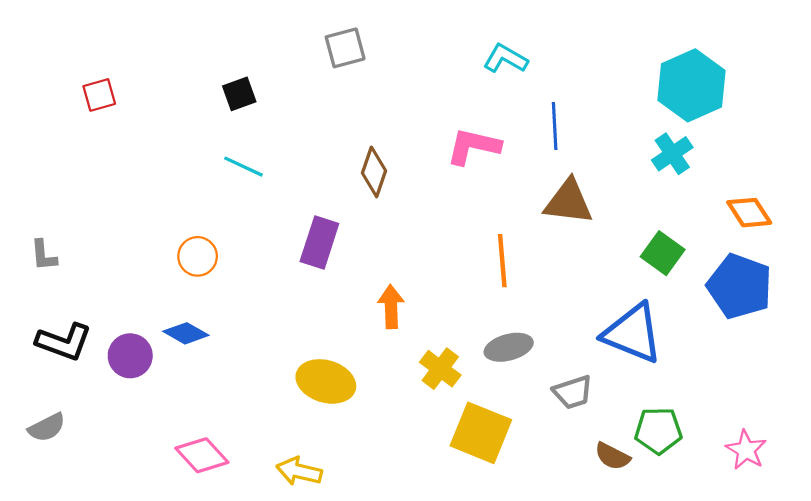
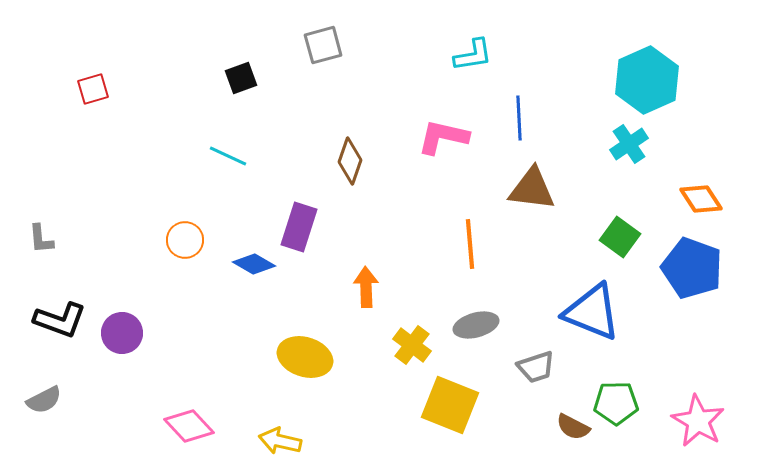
cyan L-shape: (505, 59) -> (473, 55), turned 141
black square: (239, 94) -> (241, 78), moved
blue diamond: (186, 333) -> (254, 264), moved
pink star: (746, 450) -> (698, 421), size x1.4

